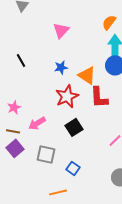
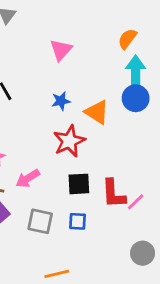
red L-shape: (99, 97) -> (113, 194), moved
black square: (74, 127) -> (79, 184), turned 30
blue square: (73, 168) -> (77, 221), moved, turned -32

